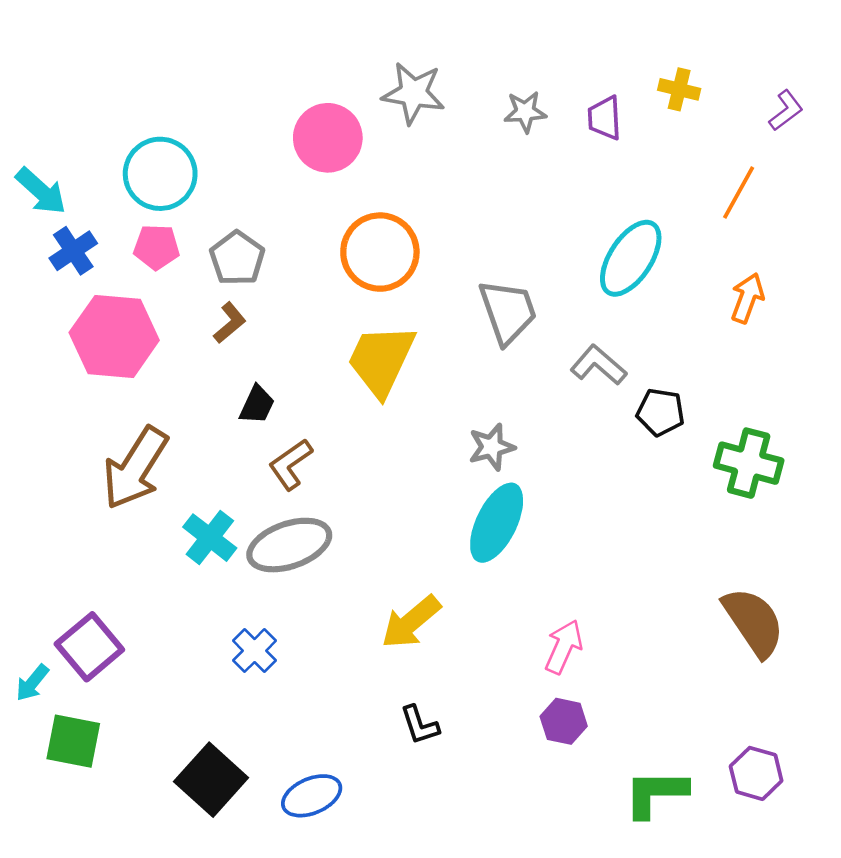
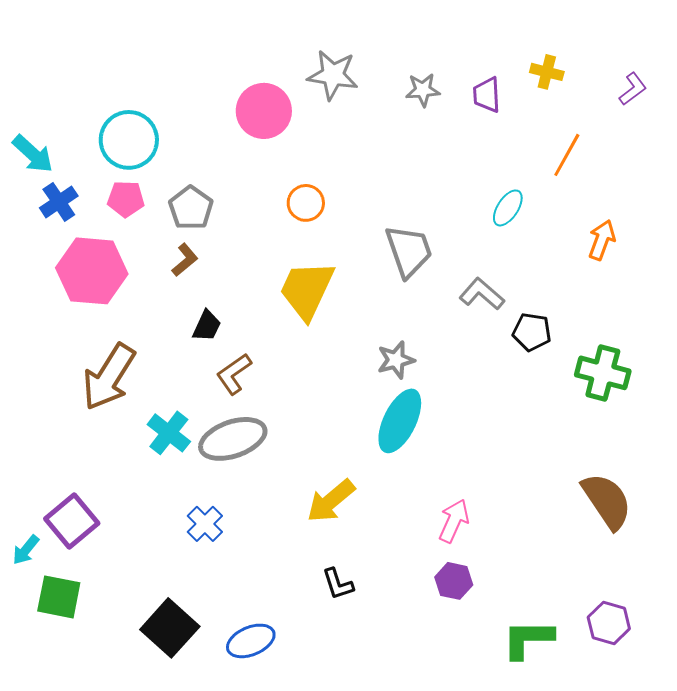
orange line: (739, 192) -> (567, 155), moved
orange circle: (380, 252) -> (306, 203), size x0.6
cyan ellipse: (631, 258) -> (508, 208), size x0.6

